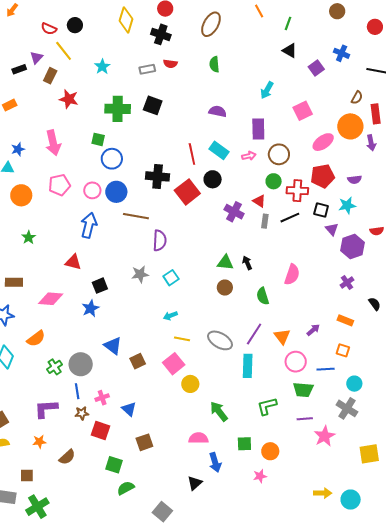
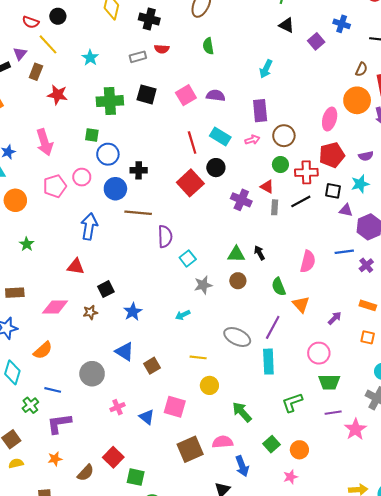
pink square: (303, 111) -> (186, 95), moved
pink ellipse: (323, 142) -> (330, 119), turned -35
black cross: (158, 176) -> (139, 170), moved, size x0.7
pink circle: (92, 190) -> (82, 177), moved
purple triangle: (332, 229) -> (346, 210), turned -32
gray star: (140, 274) -> (203, 285), moved
cyan square: (171, 278) -> (188, 258), moved
blue star: (90, 308) -> (133, 312), moved
orange triangle: (282, 336) -> (301, 304), moved
yellow line: (182, 339) -> (198, 357), moved
pink square: (174, 364) -> (175, 407), moved, turned -30
green cross: (55, 367) -> (30, 405), moved
blue line: (326, 369) -> (344, 252), moved
blue line: (77, 391) -> (53, 390), moved, turned -63
brown star: (82, 413) -> (90, 312), moved
red square: (101, 431) -> (113, 457), moved, turned 30
brown square: (144, 442) -> (190, 449), moved, size x1.4
green square: (244, 444) -> (272, 444), turned -35

